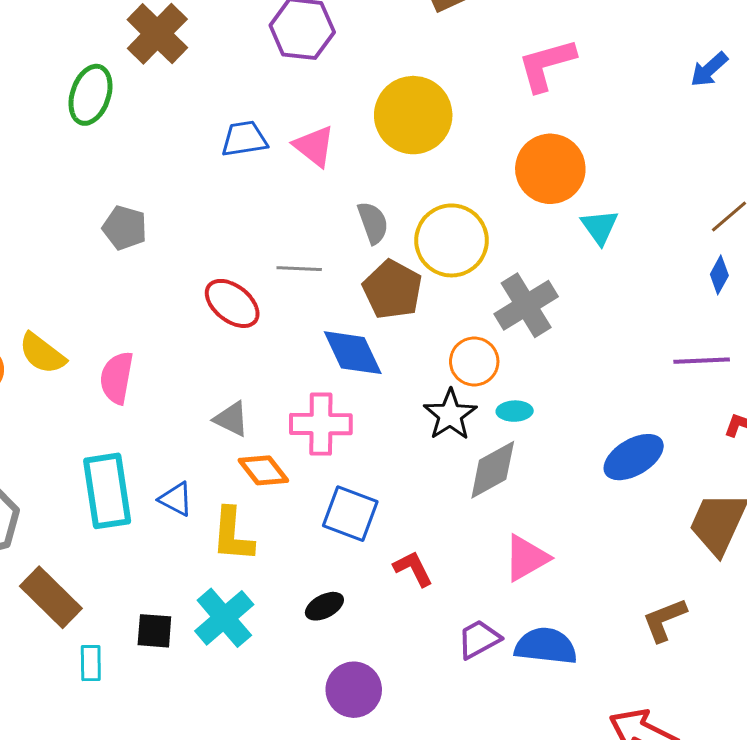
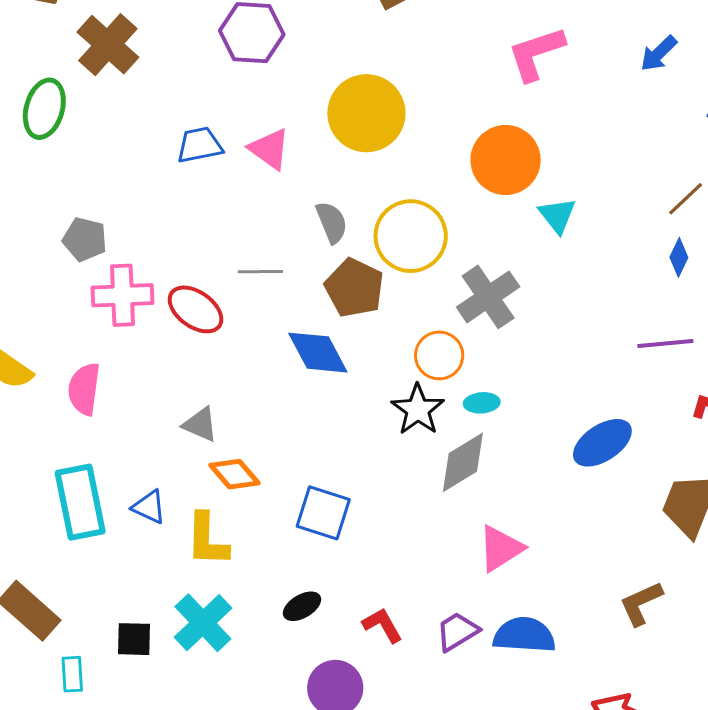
pink L-shape: (546, 65) -> (536, 53), moved
pink cross: (321, 424) -> (123, 295), moved
red L-shape: (413, 569) -> (383, 625), moved

